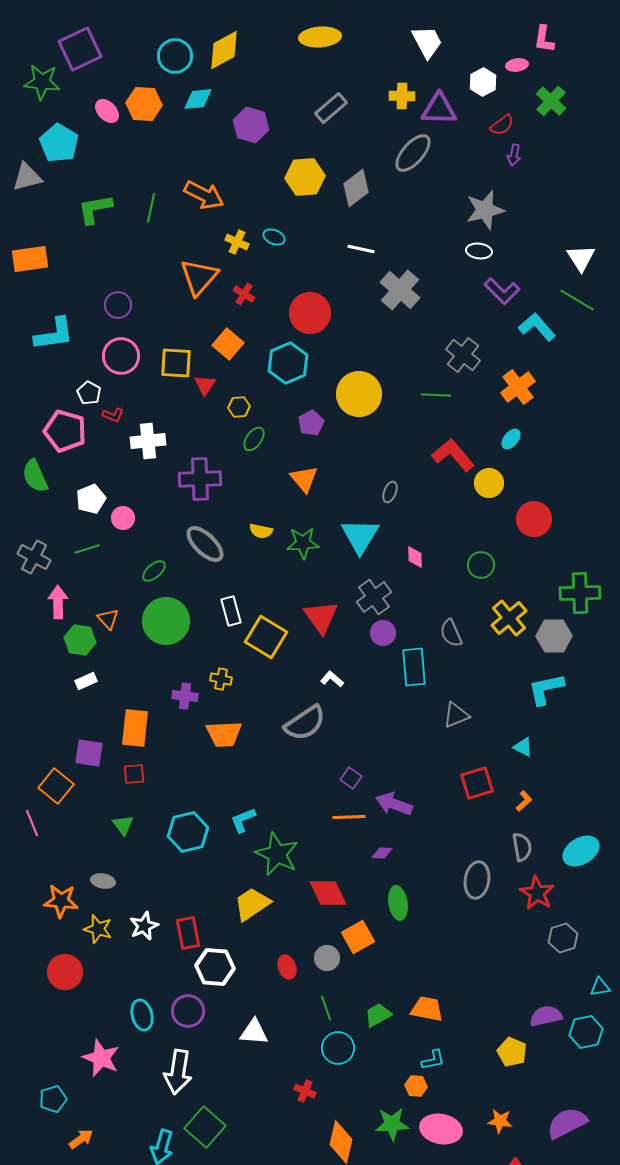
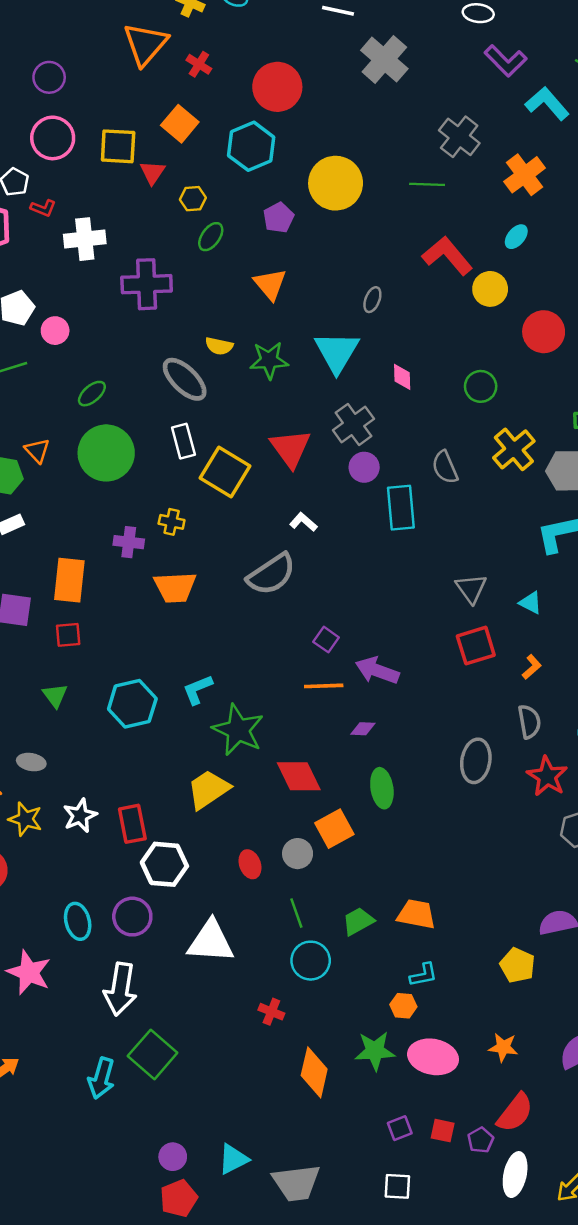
gray ellipse: (205, 544) -> (185, 379), moved
gray triangle: (456, 715) -> (471, 588), moved, turned -44
white triangle: (254, 1032) -> (211, 942), size x1.4

